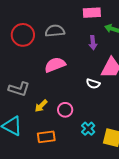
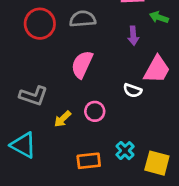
pink semicircle: (55, 65) -> (82, 64), turned -45
pink circle: (65, 110) -> (95, 111), moved
orange rectangle: (46, 137) -> (89, 161), moved

